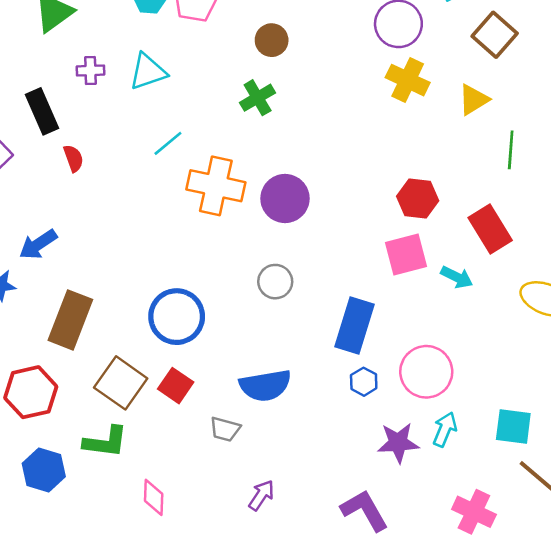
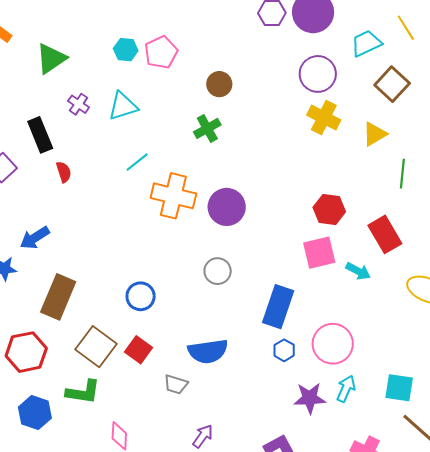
purple cross: (90, 70) -> (79, 104), turned 35
blue circle: (177, 317) -> (141, 296), size x0.7

